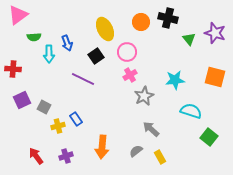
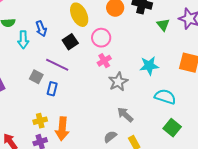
gray square: (44, 107) -> (36, 77), moved
blue rectangle: (76, 119) -> (52, 89), moved, turned 48
yellow cross: (58, 126) -> (40, 121), moved
green square: (209, 137) -> (172, 128), moved
orange arrow: (102, 147) -> (62, 129), moved

